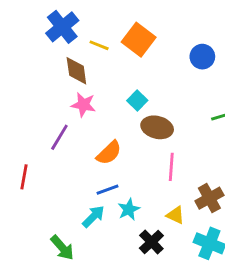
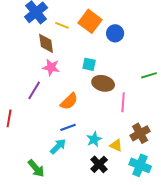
blue circle: (202, 57) -> (115, 33), moved
cyan square: (137, 100) -> (89, 64), turned -32
pink line: (171, 167) -> (123, 102), moved
cyan star: (129, 209) -> (94, 139), moved

